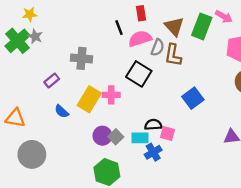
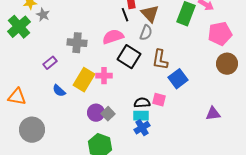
brown triangle: (174, 26) -> (150, 14), moved
black line: (119, 28) -> (125, 15), moved
gray star: (35, 36) -> (43, 15), moved
pink semicircle: (140, 39) -> (113, 37), moved
brown L-shape: (173, 55) -> (160, 60), moved
pink square: (168, 133) -> (159, 100), moved
cyan rectangle: (140, 138) -> (141, 116), moved

